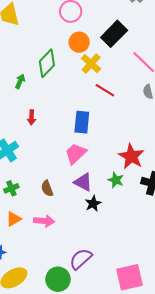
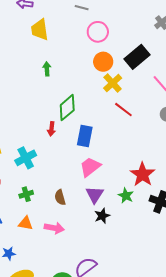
green diamond: (47, 63) -> (67, 108), moved
green arrow: (20, 81) -> (47, 69), moved, turned -32
blue rectangle: (82, 122) -> (85, 136), moved
purple triangle: (83, 182) -> (95, 195), turned 30
orange triangle: (14, 219) -> (26, 223), turned 35

